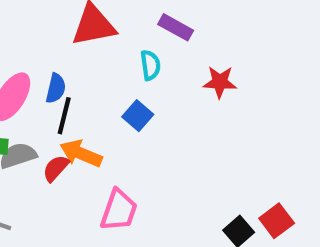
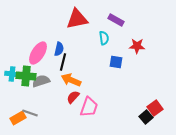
blue square: (138, 116) -> (116, 62), moved, turned -32
red semicircle: (56, 168) -> (73, 97), moved
red square: (277, 221) -> (155, 108), moved

